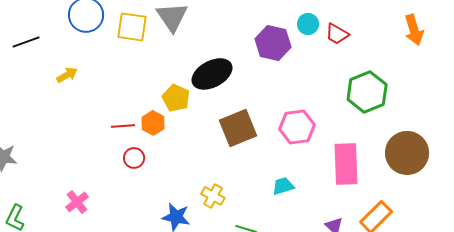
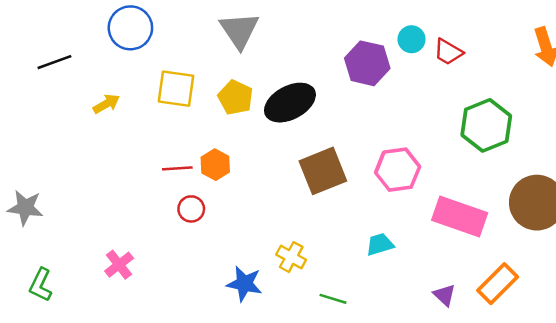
yellow square: (132, 27) -> (176, 89), moved
yellow pentagon: (176, 98) -> (236, 97), moved
pink rectangle: (346, 164) -> (460, 217), turned -69

